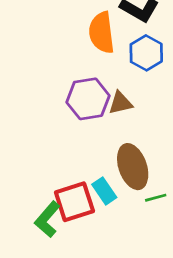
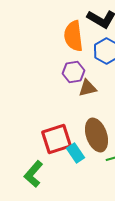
purple hexagon: (88, 99) -> (74, 72), moved, size x0.7
red square: (74, 202) -> (56, 139), moved

